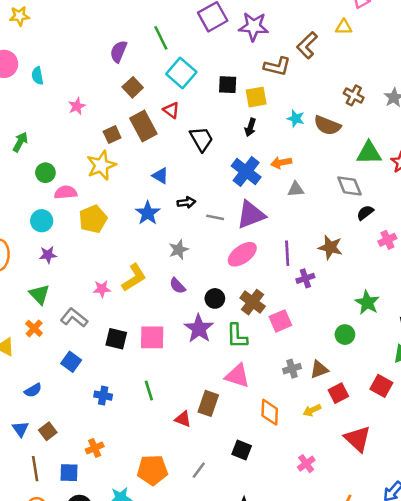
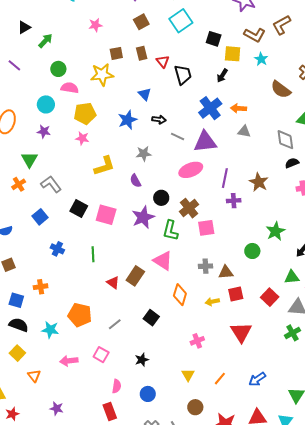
red triangle: (171, 110) -> (163, 61), moved
cyan star: (296, 118) -> (261, 59), moved
brown rectangle: (143, 126) -> (142, 53), size x0.6
pink star: (102, 289) -> (82, 138), moved

